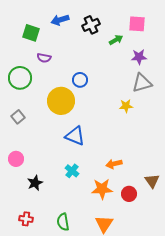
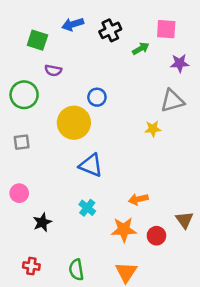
purple star: (139, 57) -> (180, 63), moved
gray square: (18, 117) -> (22, 142), turned 32

